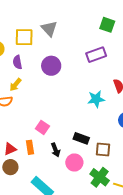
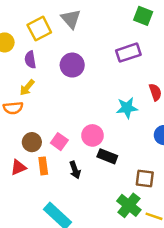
yellow square: (24, 37) -> (39, 29), turned -30
brown square: (103, 150) -> (145, 178), moved
pink circle: (74, 162) -> (92, 135), moved
brown circle: (10, 167) -> (32, 142), moved

